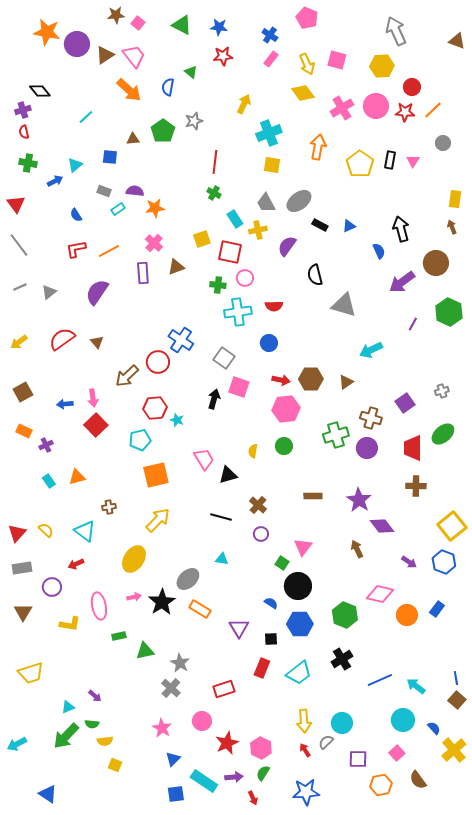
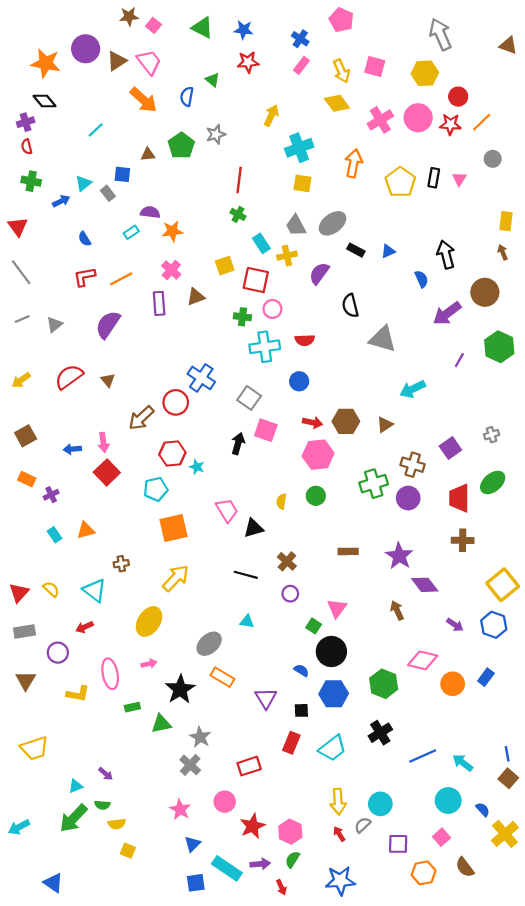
orange star: (47, 32) -> (46, 63), moved
gray rectangle: (104, 191) -> (108, 193), moved, turned 32
black star: (162, 602) -> (180, 689), moved

